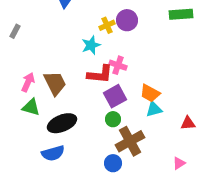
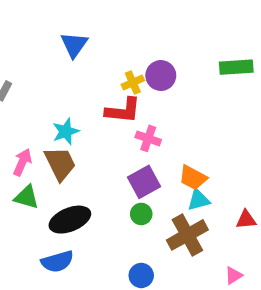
cyan star: (91, 45) -> (66, 131), moved
red L-shape: (100, 74) -> (123, 110), moved
brown cross: (130, 141) -> (187, 235), moved

